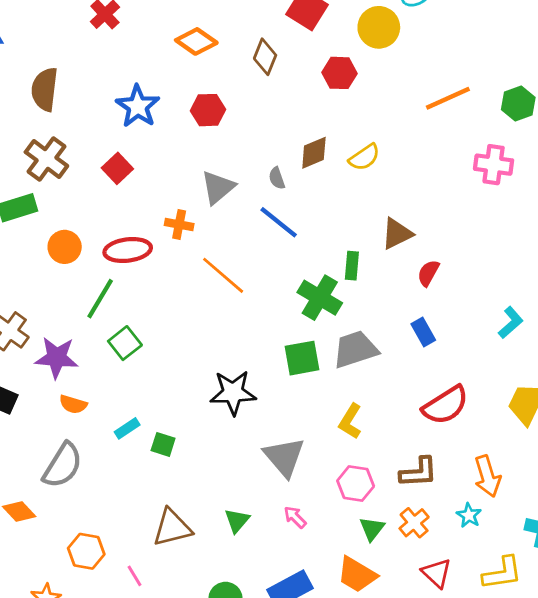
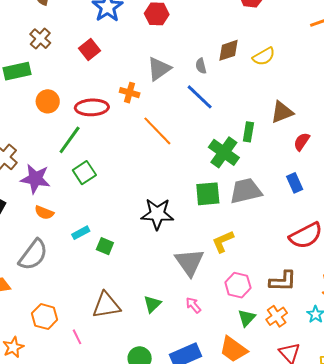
brown cross: (46, 159) -> (40, 39), size x0.7
yellow L-shape: (350, 421) -> (223, 241), moved, turned 30

